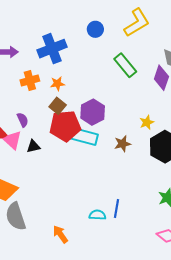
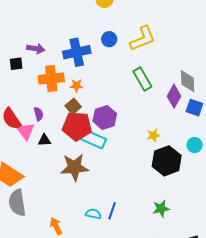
yellow L-shape: (137, 23) -> (143, 38), moved
blue circle: (95, 29) -> (109, 39), moved
orange cross: (30, 81) -> (51, 79), size x1.4
brown star: (122, 144) -> (74, 167), moved, size x1.8

